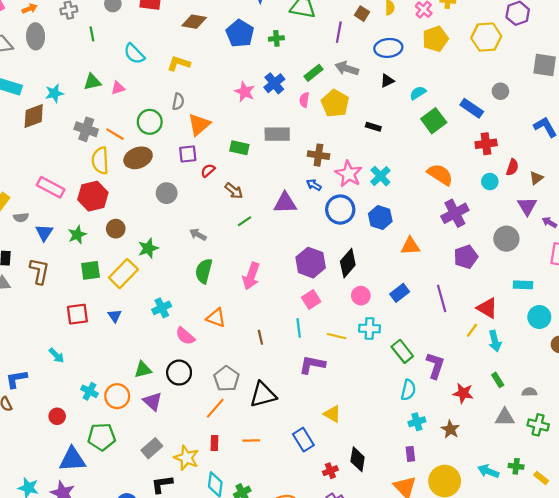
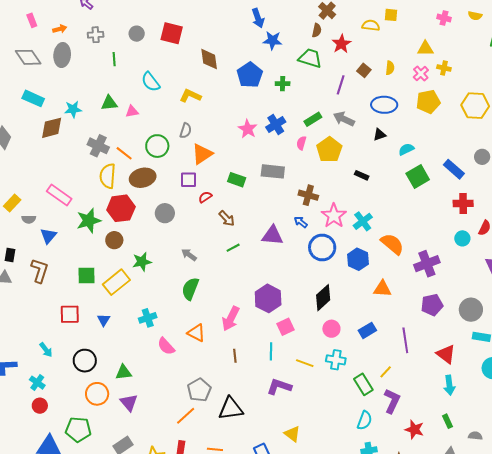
brown diamond: (194, 22) -> (209, 59), turned 65
orange semicircle: (440, 174) -> (392, 244), moved
red hexagon: (93, 196) -> (121, 208), moved
green star: (77, 235) -> (89, 221), moved, size x1.4
gray circle: (506, 239) -> (471, 310), moved
purple hexagon: (311, 263) -> (268, 298), moved
pink arrow: (251, 276) -> (231, 319), moved
yellow line: (472, 330) -> (386, 372), moved
black circle: (179, 373) -> (85, 361), moved
cyan cross: (89, 391) -> (37, 383), moved

